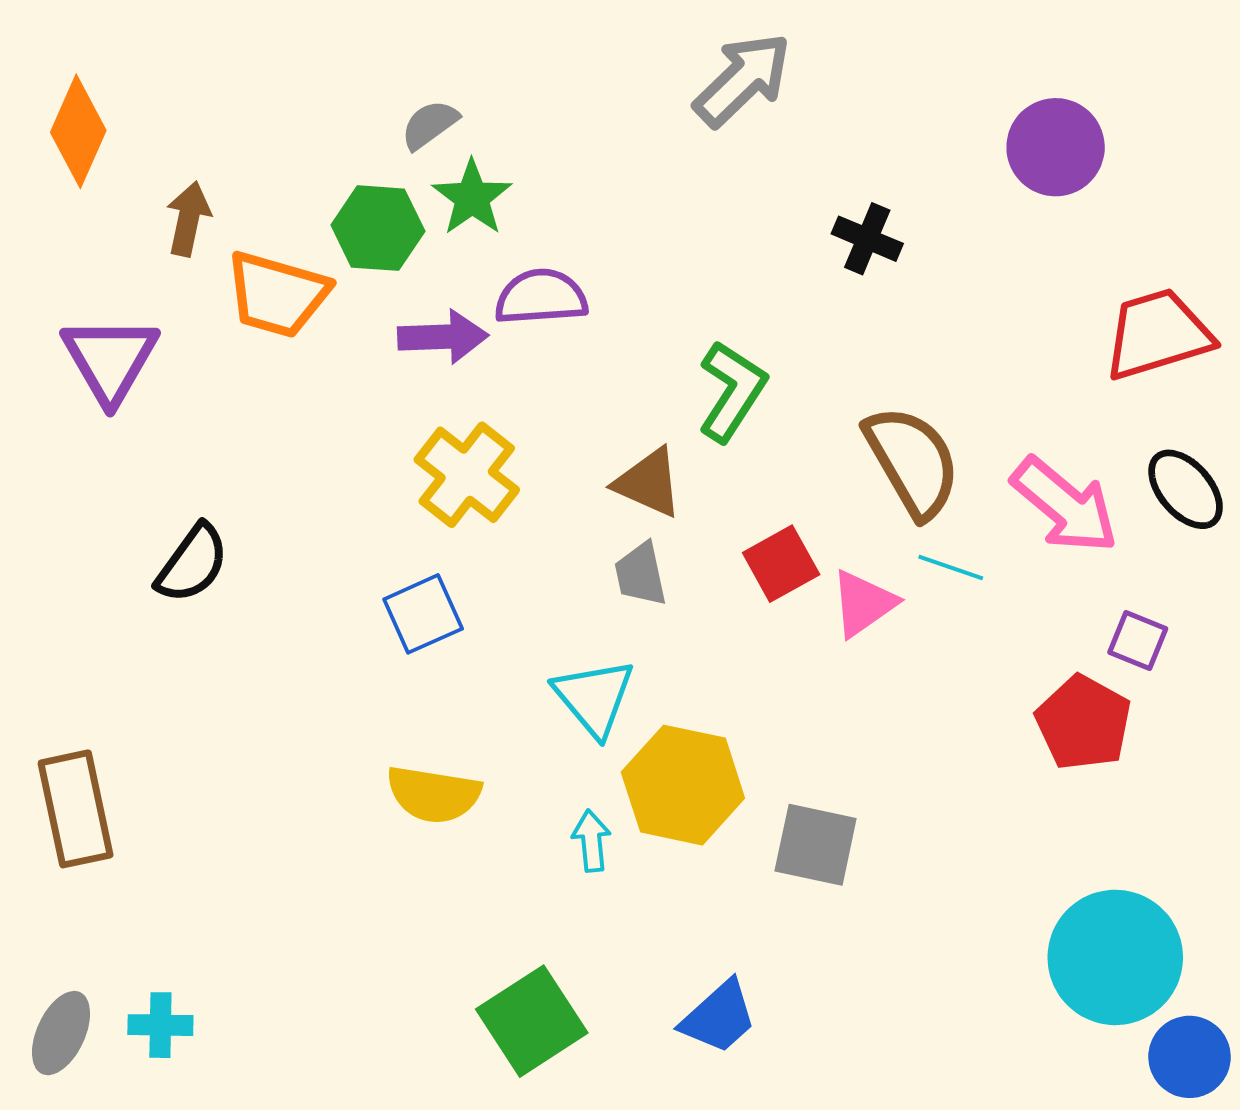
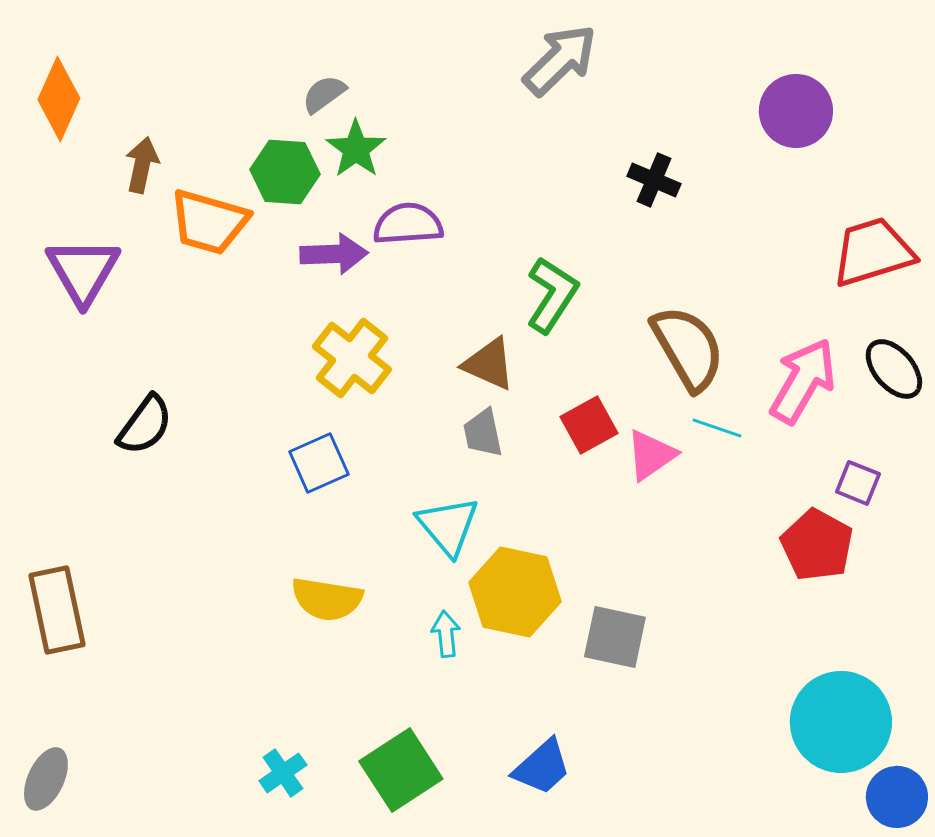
pink arrow: (1065, 505) -> (803, 381), turned -100
cyan cross: (160, 1025) -> (283, 773), moved, turned -36

